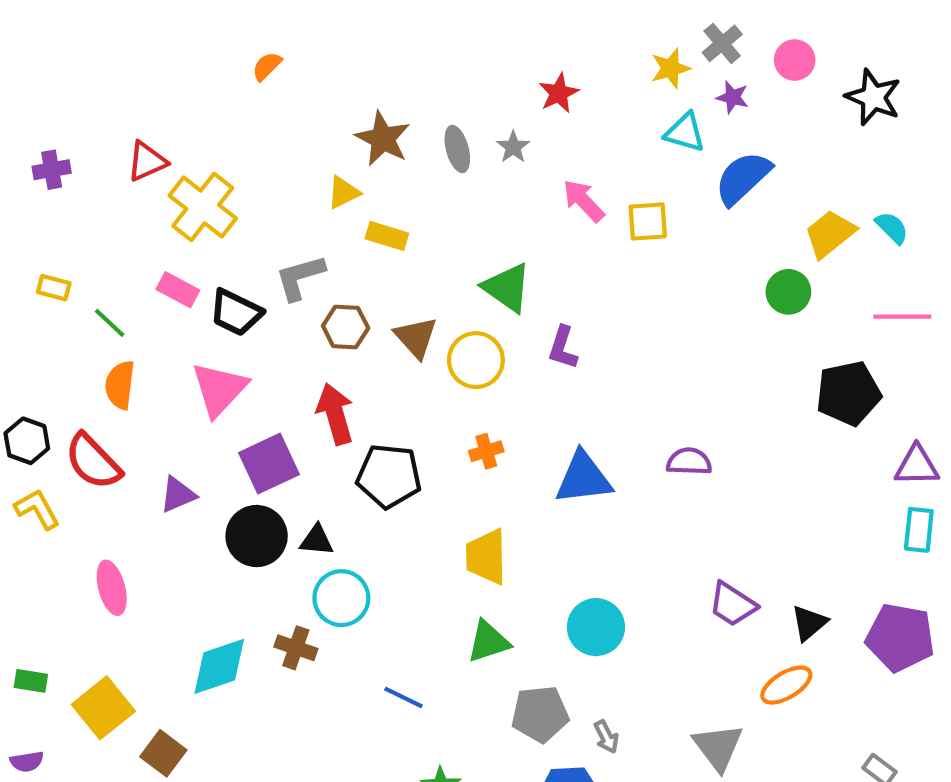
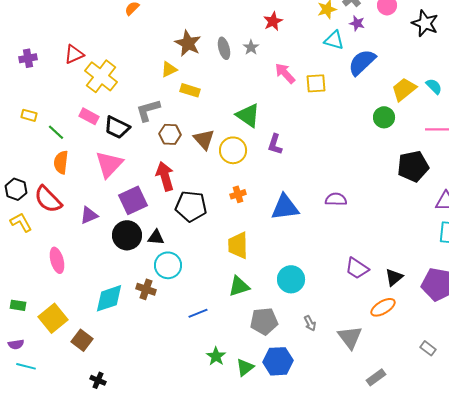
blue line: (403, 697) -> (198, 313), turned -48
gray arrow: (606, 737) -> (310, 323), moved

